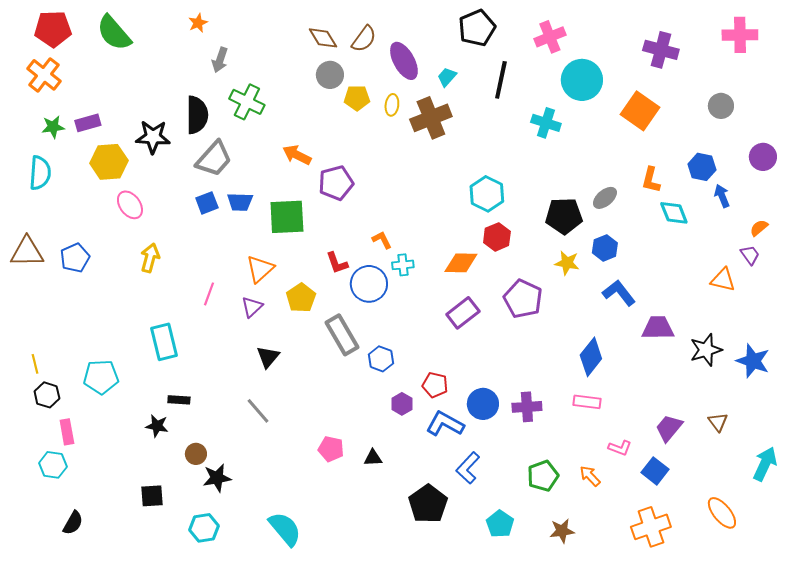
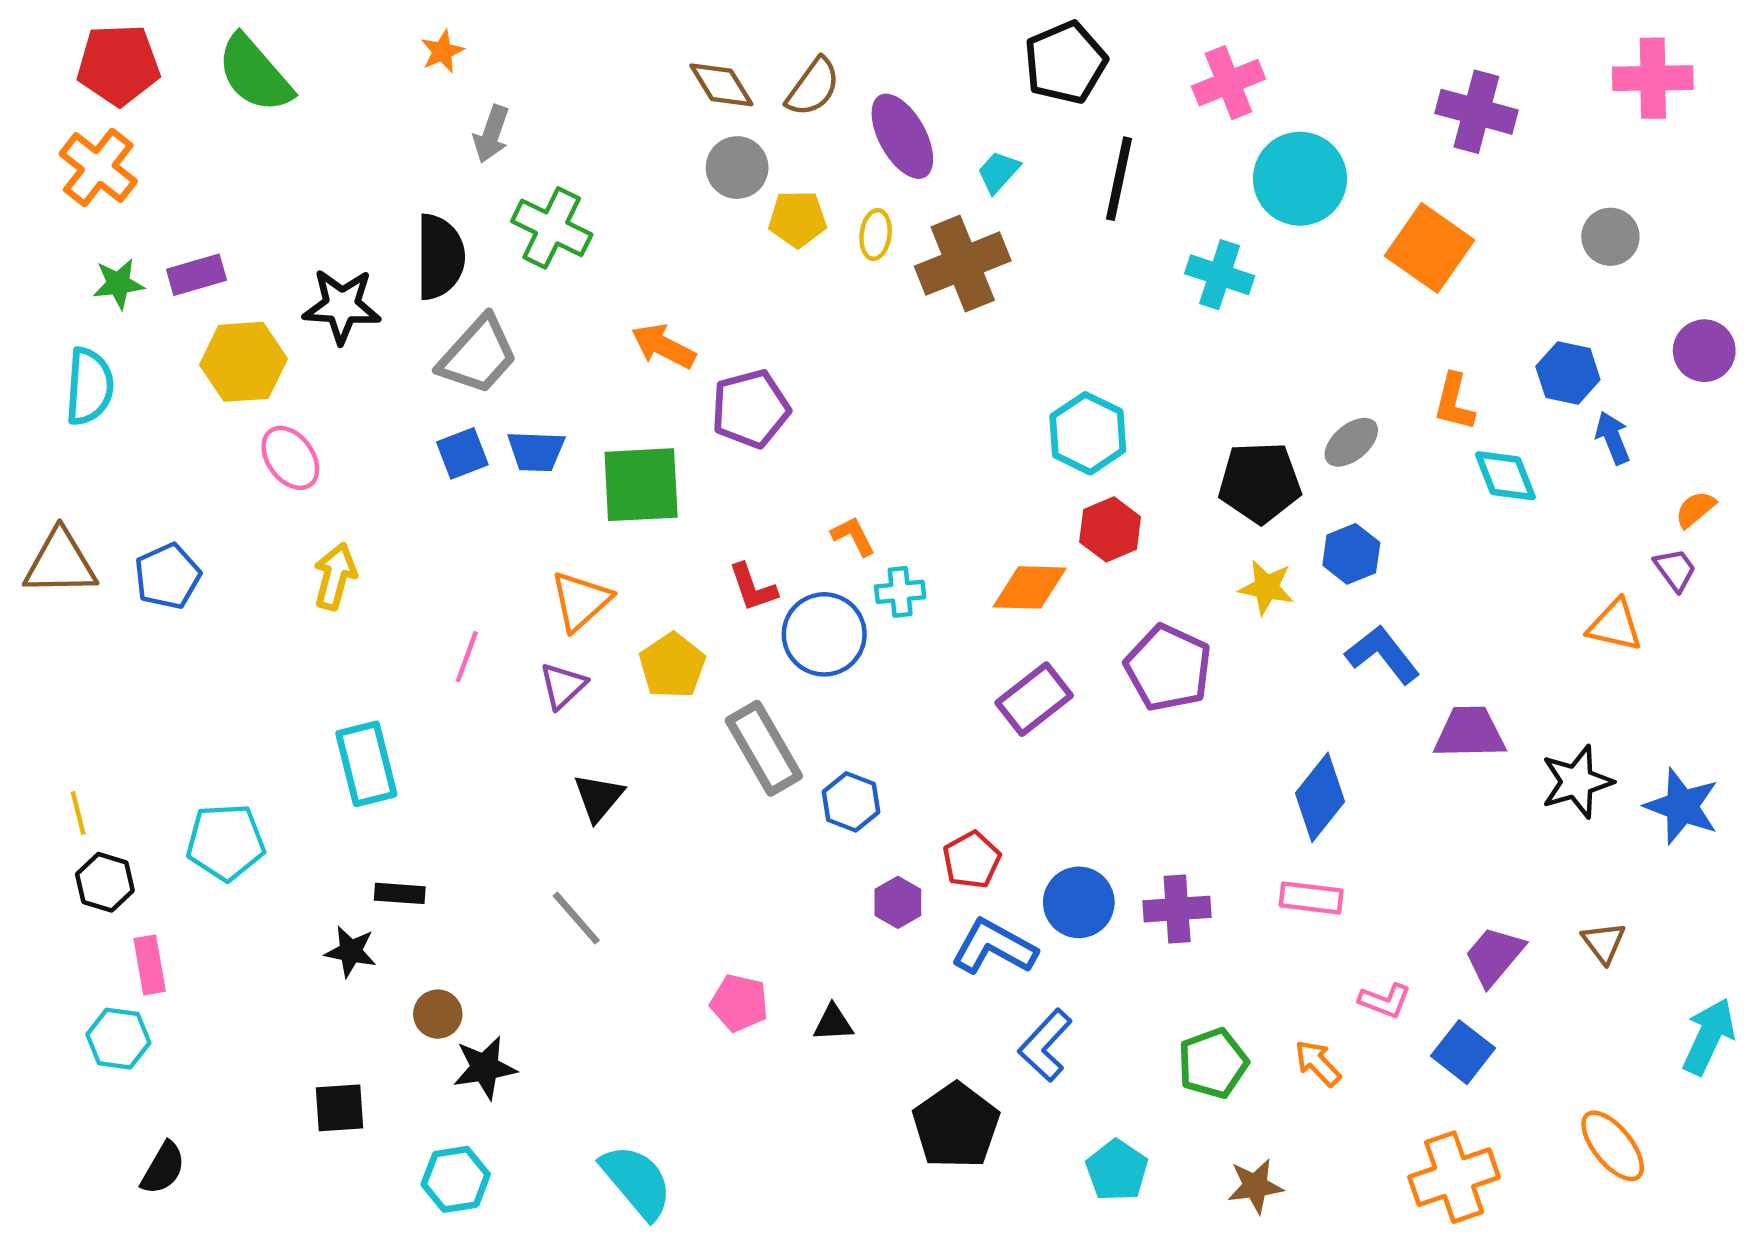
red pentagon: (435, 385) -> (972, 860), turned 30

